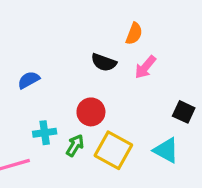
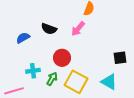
black semicircle: (104, 62) -> (49, 29), moved
pink arrow: (145, 67) -> (78, 29), moved
black square: (184, 112) -> (120, 58), turned -32

